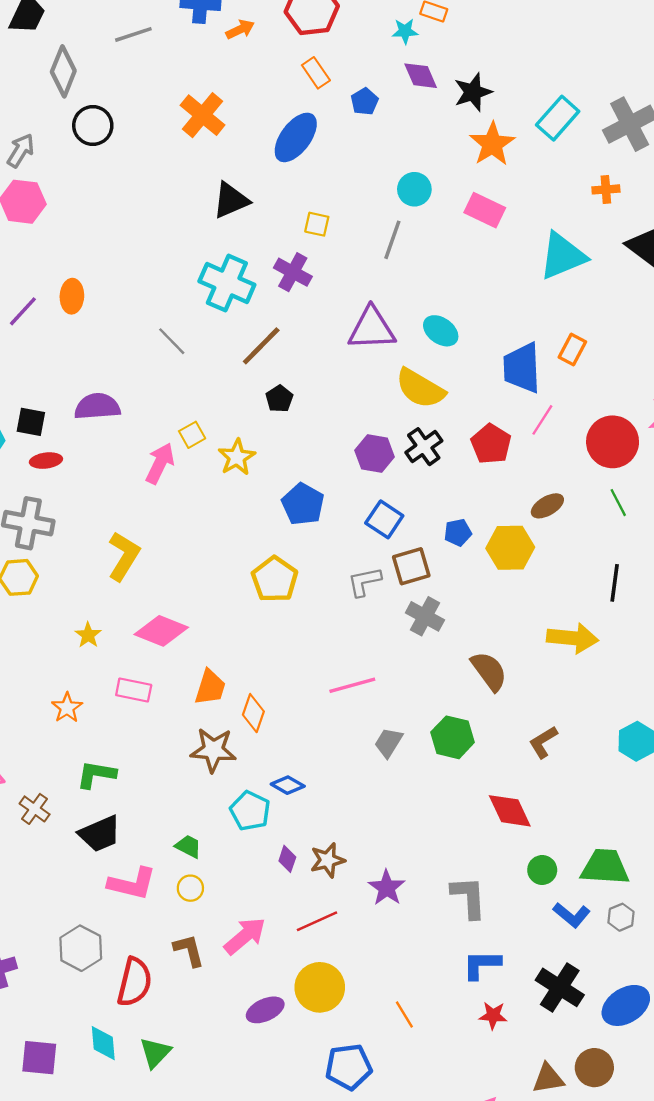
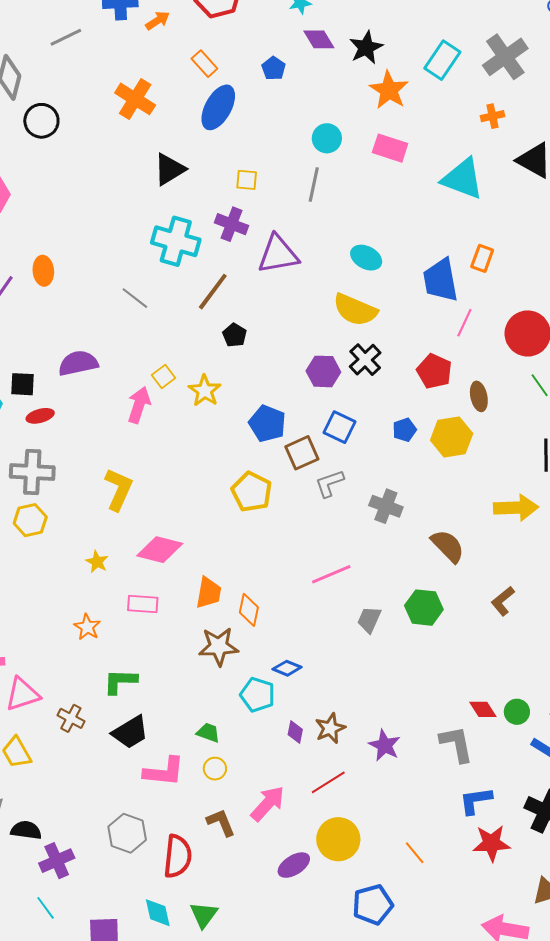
orange rectangle: (316, 73) -> (204, 64), moved
cyan triangle: (562, 256) -> (463, 179), turned 51
purple triangle: (372, 329) -> (278, 254), moved
red pentagon: (491, 444) -> (434, 371), moved
brown ellipse: (547, 506) -> (479, 396), turned -64
brown square: (411, 566) -> (302, 453), moved
red diamond: (510, 811) -> (483, 709), moved, size x0.7
red star: (493, 1015) -> (491, 843), size x1.5

